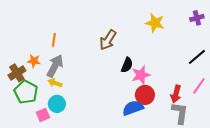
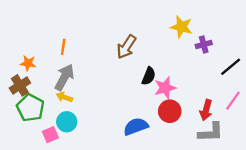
purple cross: (197, 18) -> (204, 44), moved
orange star: (34, 61) -> (28, 63), moved
blue semicircle: (133, 108) -> (136, 126), moved
gray L-shape: (180, 113) -> (211, 132), turned 80

